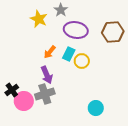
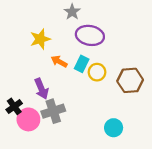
yellow star: (39, 19) -> (40, 39), moved, turned 30
brown hexagon: (113, 32) -> (130, 80), moved
orange arrow: (50, 52) -> (59, 61), turned 80
purple arrow: (47, 75) -> (41, 89), moved

